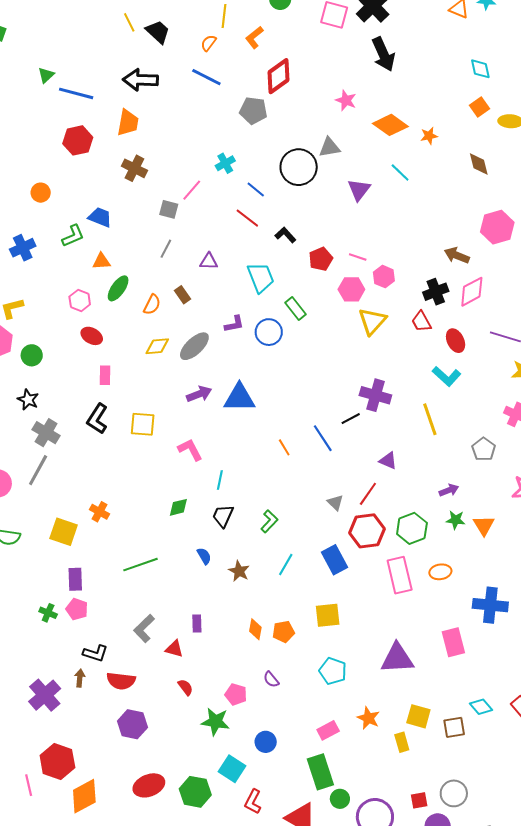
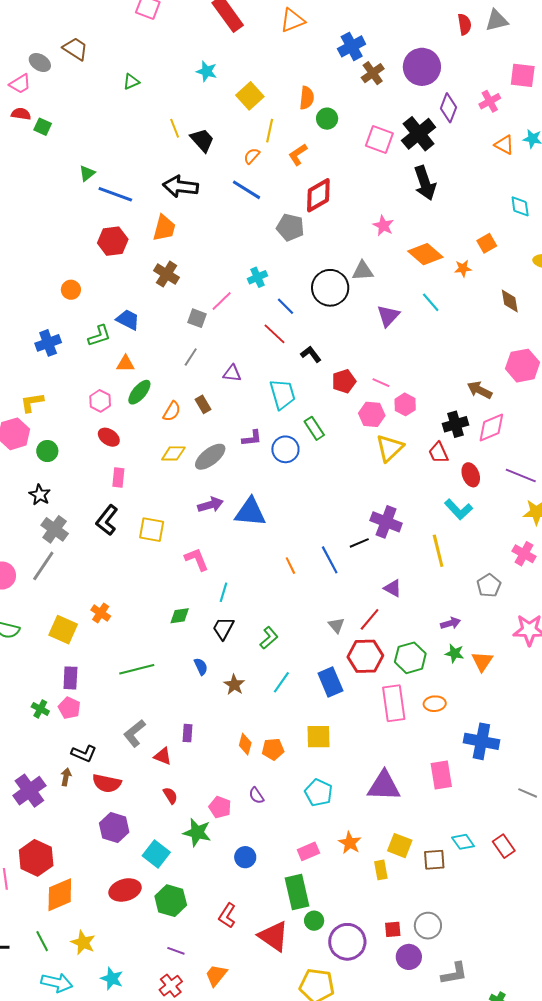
orange square: (480, 107) -> (487, 243), moved
cyan square: (232, 769) -> (156, 854), moved

